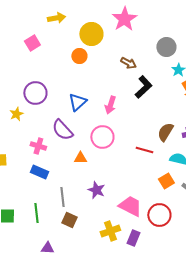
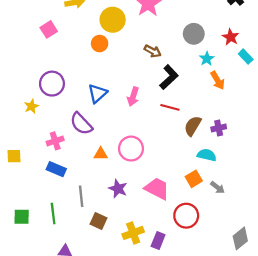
pink circle: (102, 137) -> (131, 149), moved
pink cross: (38, 146) -> (55, 141), turned -35
red line: (144, 150) -> (170, 107), moved
pink trapezoid: (130, 206) -> (157, 189), moved
brown square: (69, 220) -> (98, 221), moved

